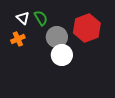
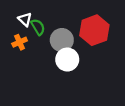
green semicircle: (41, 18) -> (38, 27), moved

